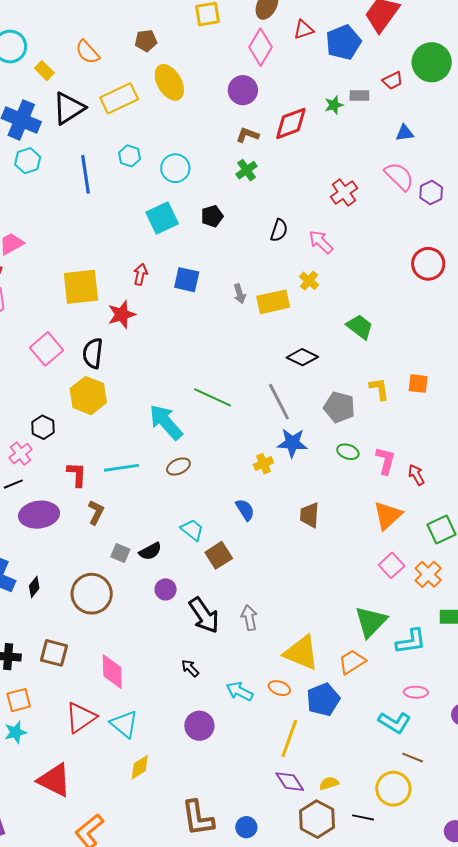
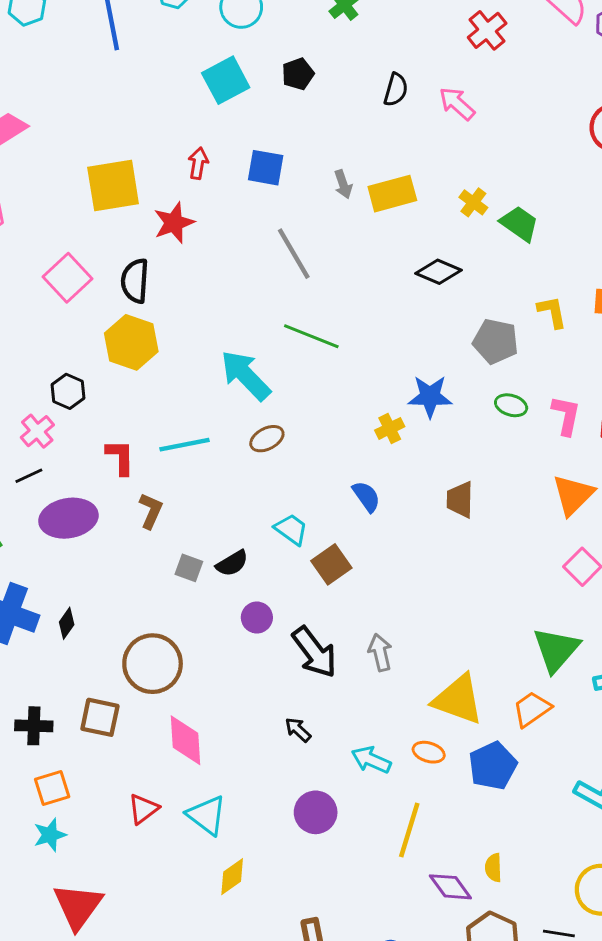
yellow cross: (309, 281) -> (473, 202), moved
gray line: (279, 402) -> (294, 254), moved
brown circle: (92, 594) -> (153, 664), moved
red triangle: (81, 718) -> (143, 809), size x0.7
yellow line: (289, 739) -> (409, 830), moved
red triangle: (54, 780) -> (78, 906), moved, turned 42
yellow semicircle: (329, 783) -> (493, 868), moved, turned -72

